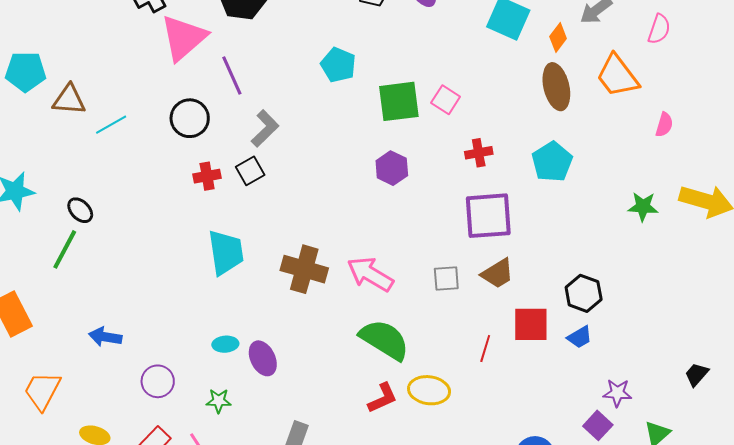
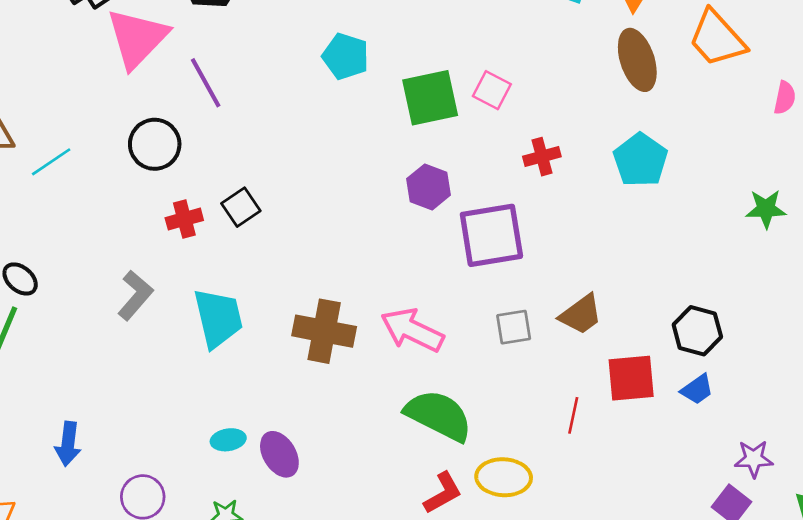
gray L-shape: (265, 129) -> (135, 295), moved
purple square: (488, 216) -> (491, 235), moved
blue arrow: (105, 337) -> (68, 444), turned -88

